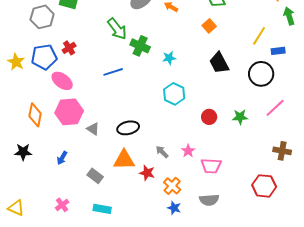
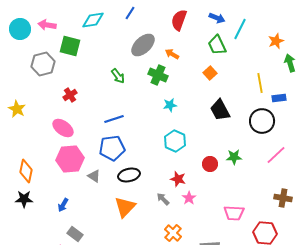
green arrow: (117, 29) -> (118, 76), size x0.7
yellow line: (259, 36) -> (260, 83), turned -42
green cross: (140, 46) -> (158, 75), moved
blue pentagon: (44, 57) -> (112, 148), moved
orange diamond: (35, 115) -> (26, 171), moved
green star: (240, 117) -> (234, 157), moved
orange triangle: (124, 160) -> (125, 207), turned -45
pink trapezoid: (211, 166) -> (234, 213), moved
red star: (147, 173) -> (178, 179), moved
gray rectangle: (95, 176) -> (75, 234), moved

